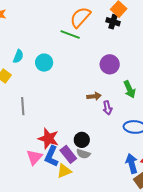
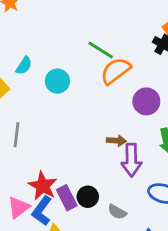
orange semicircle: (80, 17) -> (116, 71), moved
purple arrow: (107, 108) -> (131, 160), size x1.6
purple rectangle: (68, 154) -> (67, 198), moved
gray semicircle: (83, 154) -> (117, 212), moved

